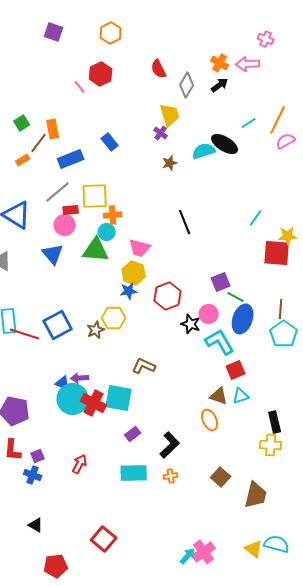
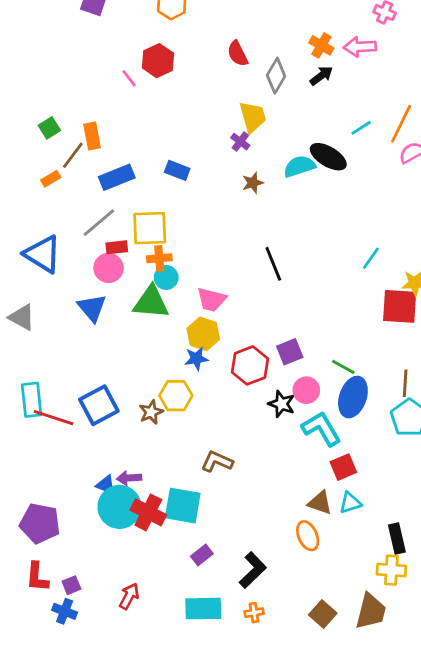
blue rectangle: (110, 142) -> (177, 170), moved, turned -30
orange cross: (113, 215) -> (159, 258), moved
purple square: (221, 282) -> (290, 352), moved
brown trapezoid: (256, 495) -> (371, 611), moved

